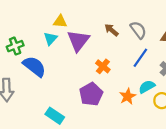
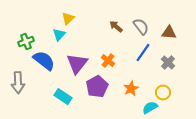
yellow triangle: (60, 21) -> (68, 19), turned -48
purple triangle: (78, 41) -> (77, 64), moved
cyan semicircle: (147, 87) -> (150, 108), moved
cyan rectangle: (55, 116) -> (63, 97), moved

